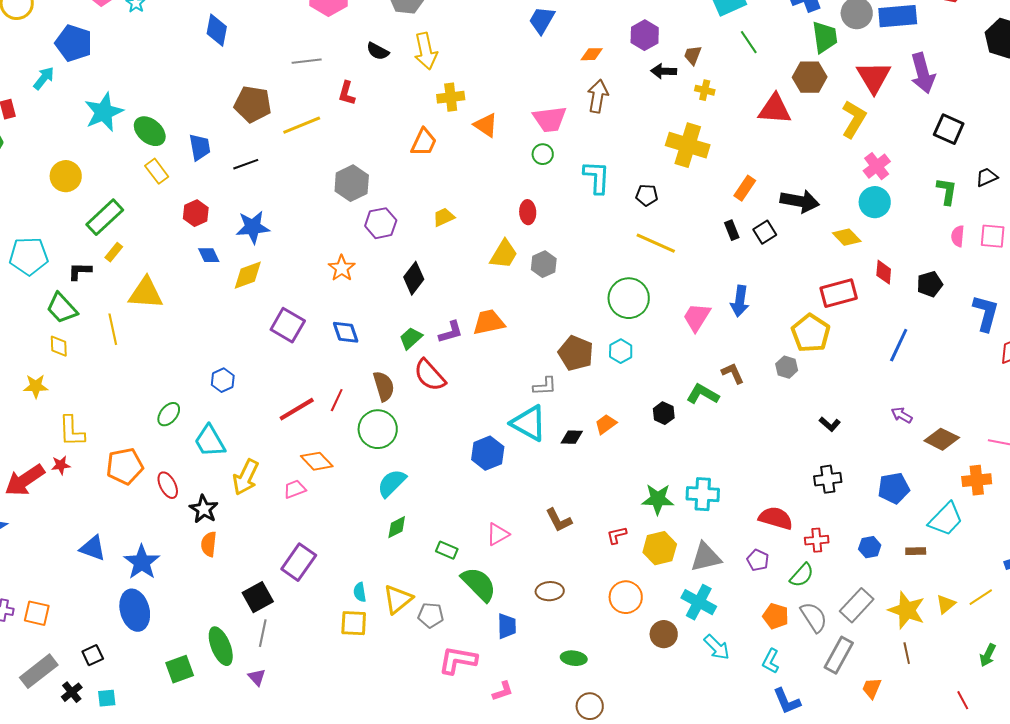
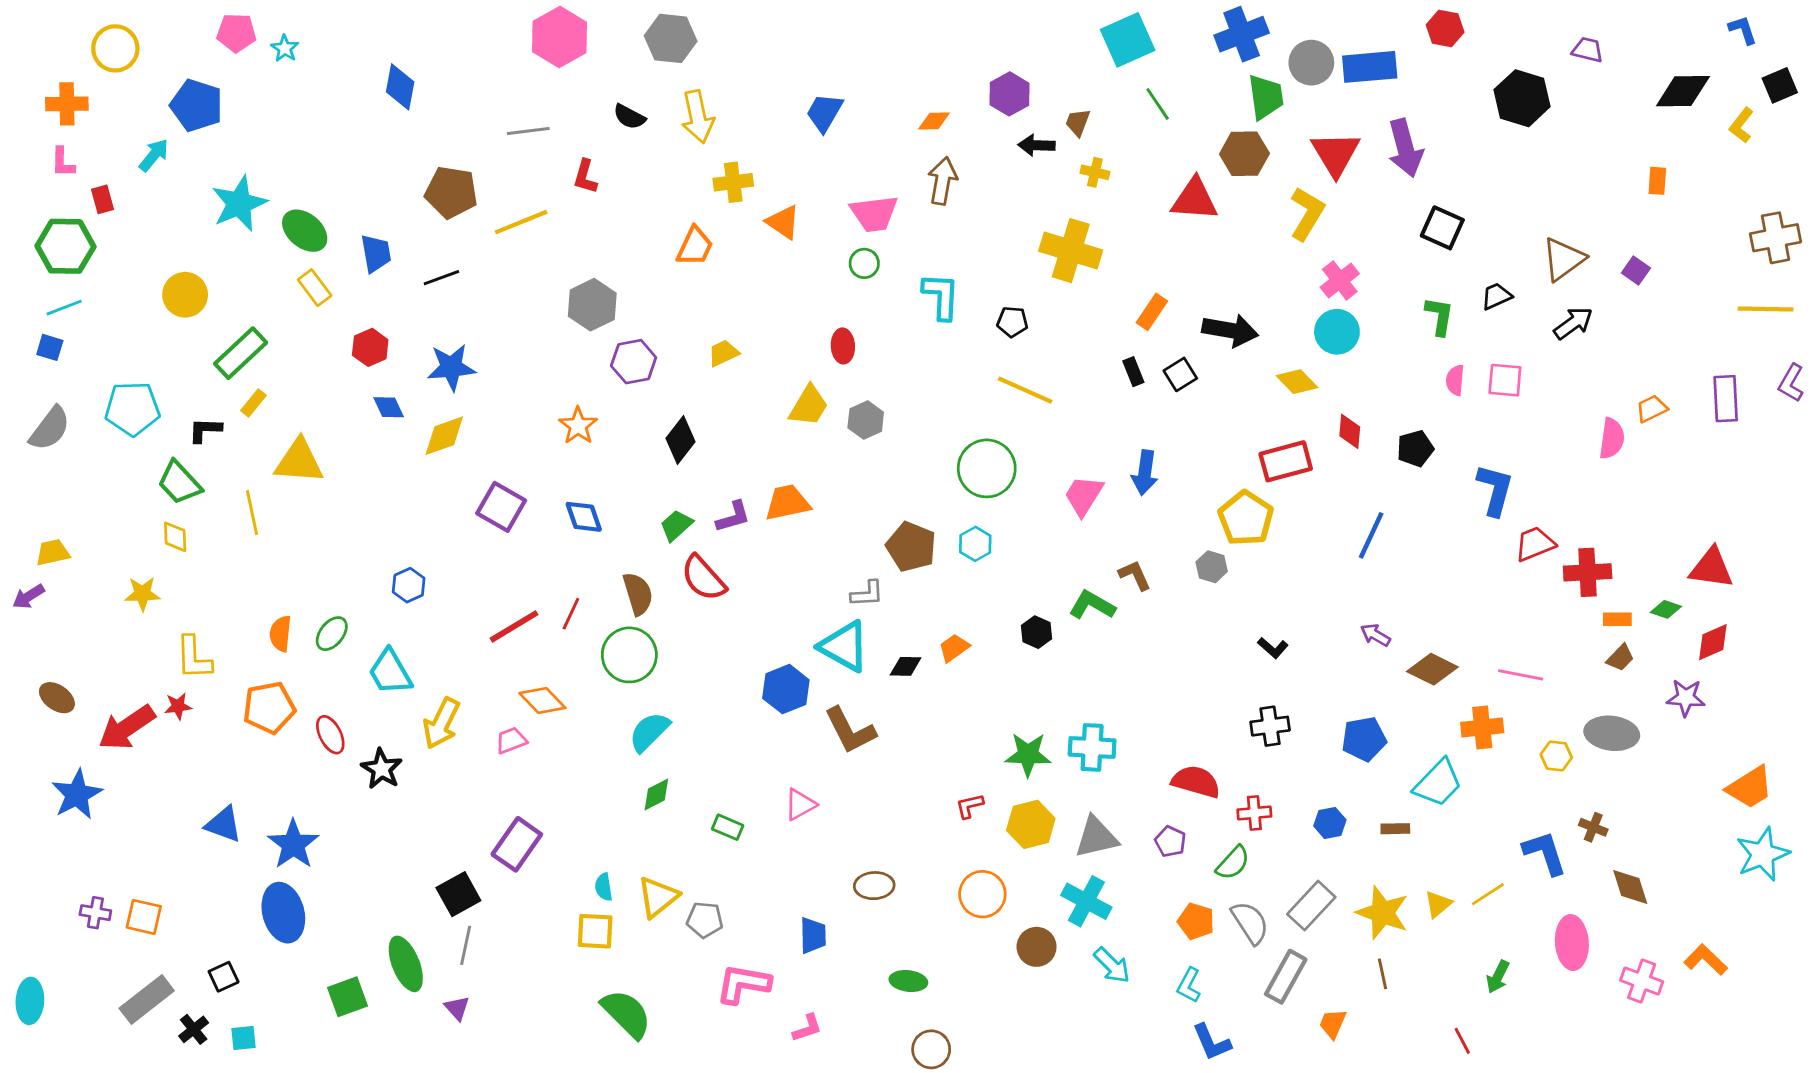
blue trapezoid: (542, 20) -> (824, 112), moved
brown L-shape: (559, 520) -> (850, 730), moved, size x1.4
orange semicircle: (209, 544) -> (280, 634), moved
green semicircle: (479, 584) -> (626, 1014), moved

